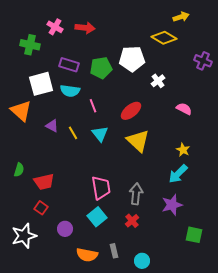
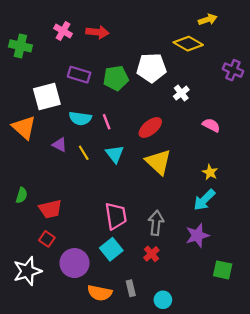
green cross: (30, 45) -> (20, 46), moved
cyan semicircle: (70, 91) -> (80, 118), moved
purple circle: (65, 229) -> (74, 263), size x1.6

